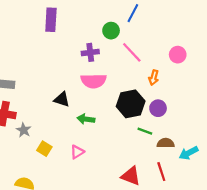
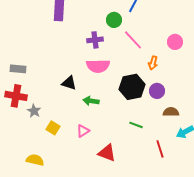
green line: (145, 131) -> (136, 125), moved
brown semicircle: (166, 143) -> (171, 112), moved
red triangle: (131, 176) -> (107, 153), moved

